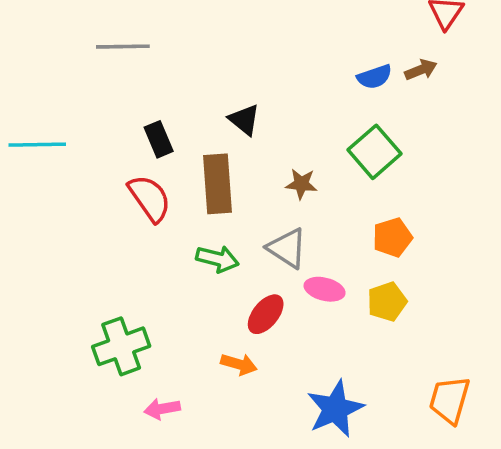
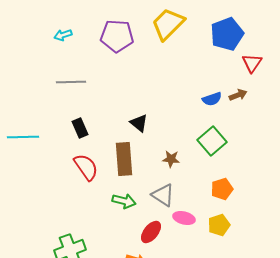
black rectangle: (159, 139) -> (80, 128), moved

